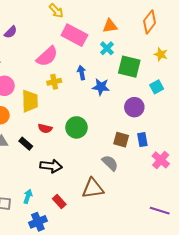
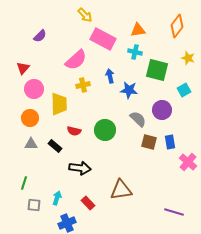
cyan cross: (107, 48) -> (135, 52), turned -32
gray semicircle: (110, 163) -> (138, 119), moved
purple line: (160, 211) -> (174, 212), moved

